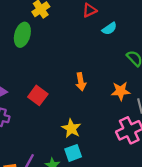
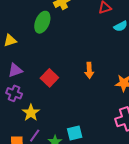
yellow star: (71, 128) -> (31, 113), moved

